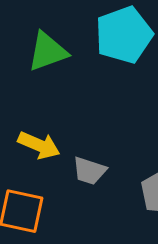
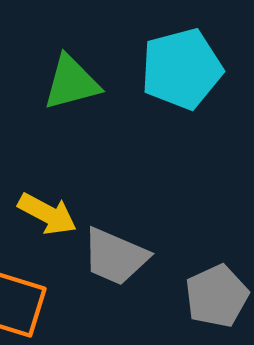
gray trapezoid: (89, 171) -> (115, 257), size x1.4

